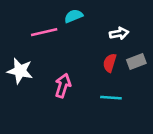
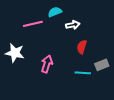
white arrow: (119, 33) -> (73, 25), moved
gray rectangle: (136, 62) -> (102, 65), moved

